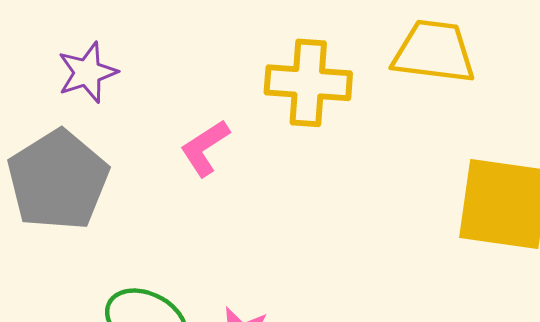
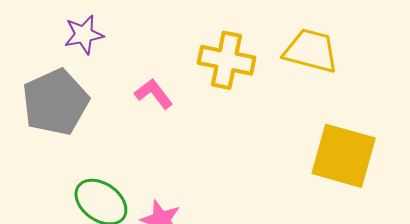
pink L-shape: (205, 148) -> (154, 94), turned 78

